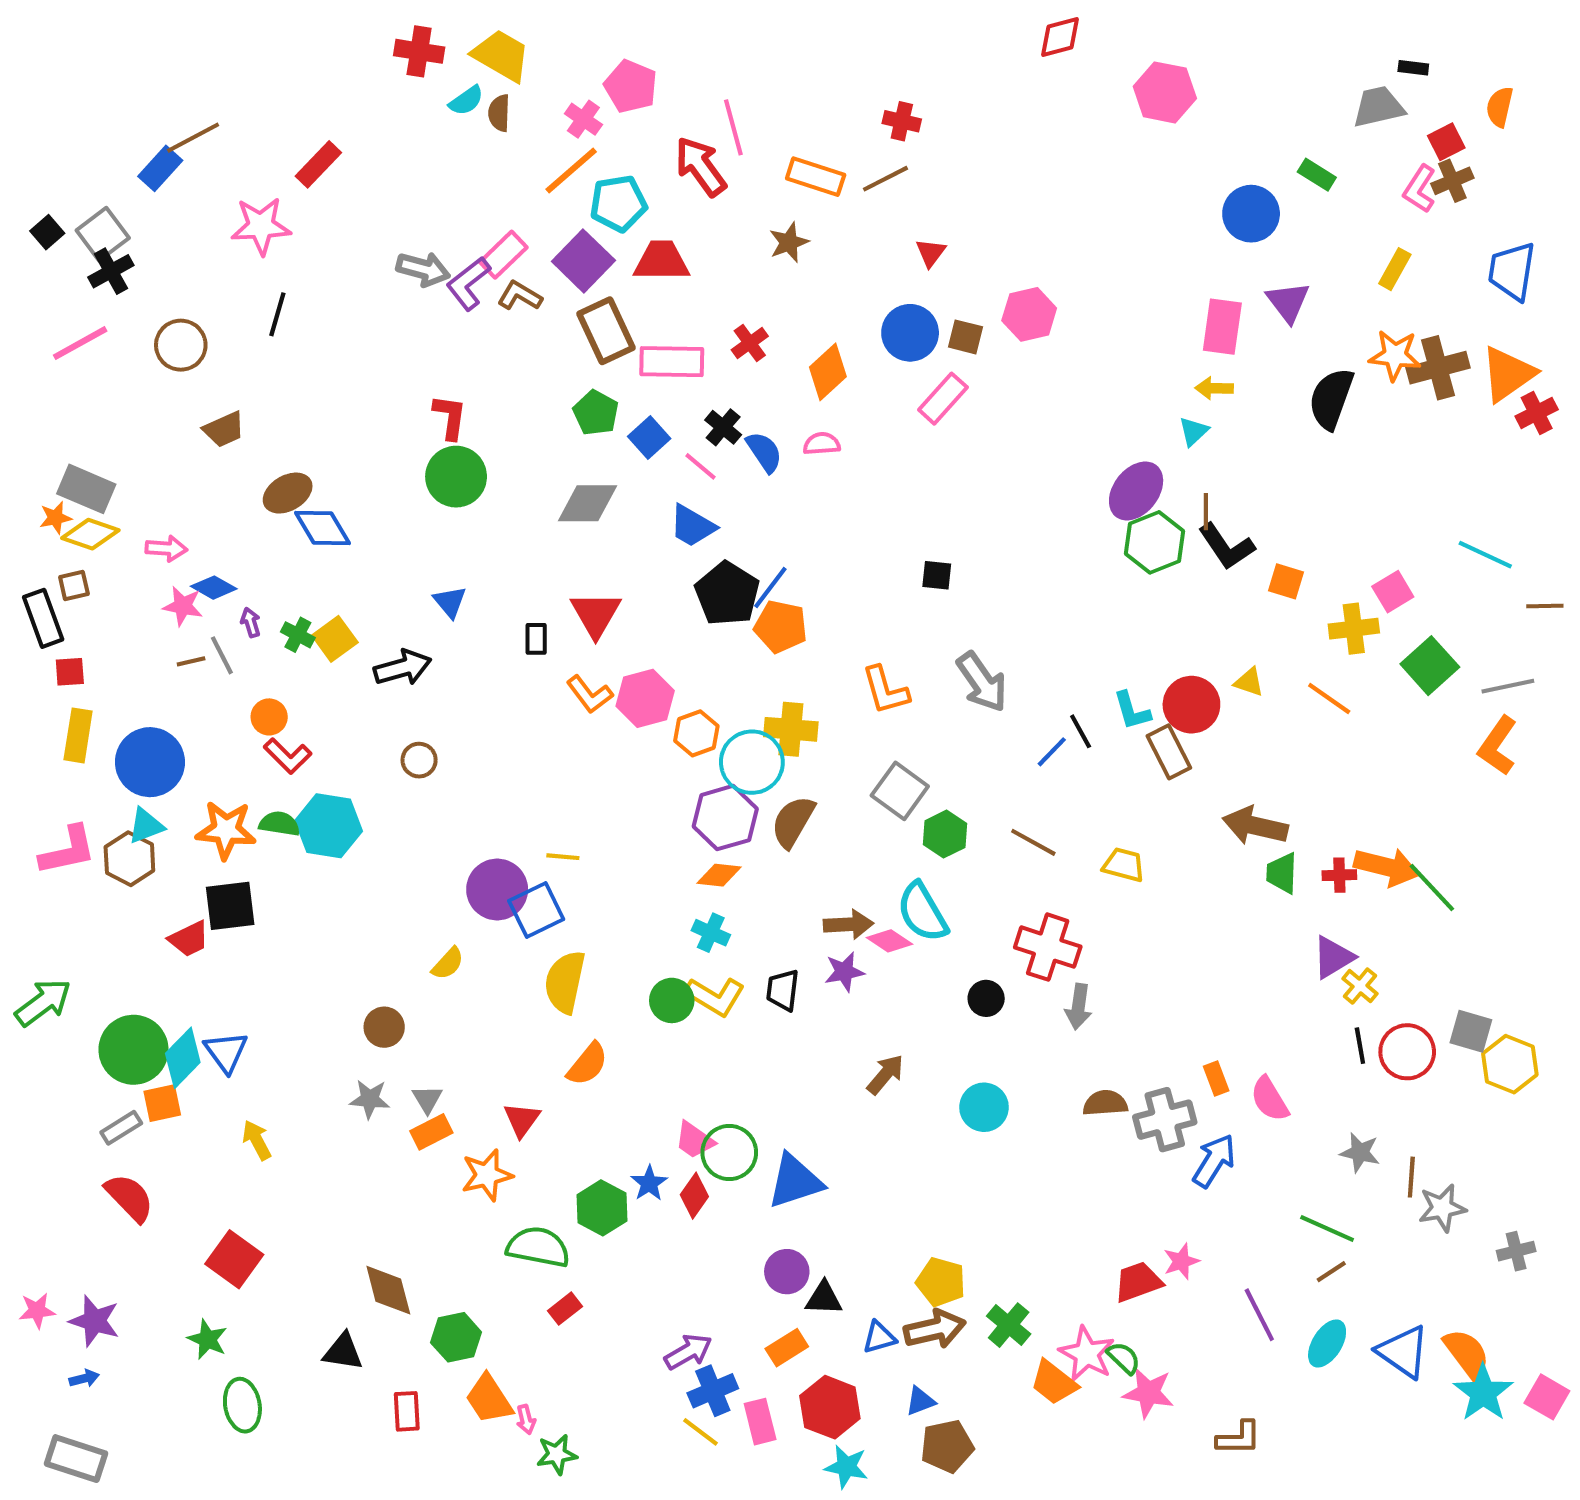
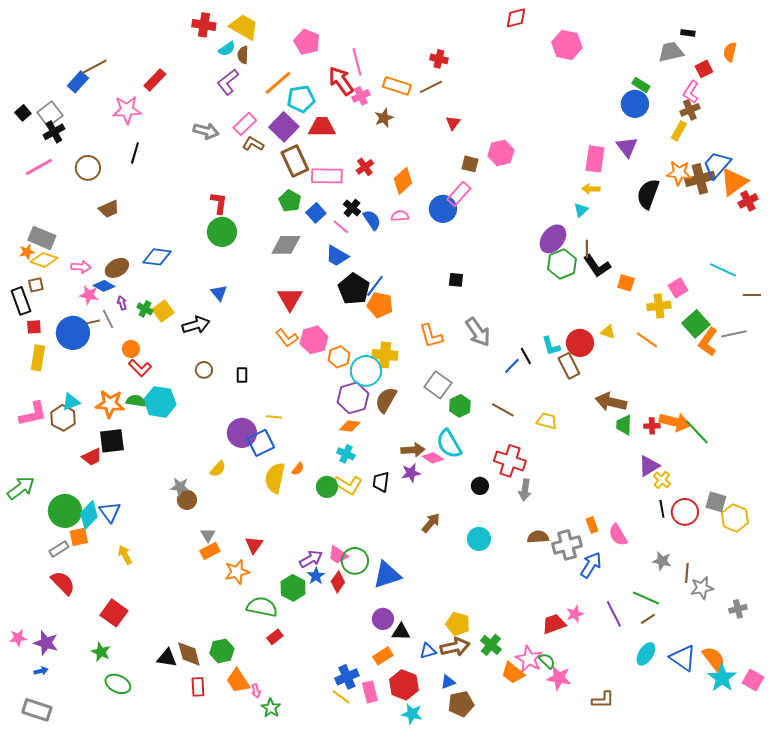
pink cross: (583, 119) -> (361, 96), moved, turned 30
brown cross: (1452, 181) -> (690, 110), moved
blue circle: (1251, 214) -> (635, 104), moved
blue trapezoid: (1512, 271) -> (717, 165), moved, turned 32
purple L-shape: (468, 283) -> (228, 82), moved
blue circle: (910, 333) -> (443, 209), moved
brown ellipse: (288, 493) -> (117, 268), moved
blue diamond: (323, 528) -> (157, 257), turned -52
black rectangle: (536, 639) -> (242, 375), moved
orange L-shape: (1498, 746) -> (708, 342), moved
blue circle: (150, 762) -> (73, 333), moved
orange semicircle: (588, 1064) -> (298, 469), moved, size x0.6
gray star: (370, 1099) -> (180, 487), moved
brown diamond: (388, 1290) -> (189, 654), moved
purple line: (1259, 1315) -> (614, 614), moved
purple arrow: (688, 1352) -> (311, 559), moved
green ellipse: (242, 1405) -> (118, 684), turned -55
green star: (557, 1454) -> (271, 708), turned -30

